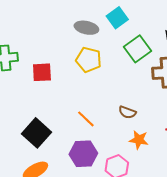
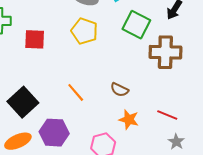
green square: (137, 49) -> (136, 25), turned -32
purple hexagon: (83, 154) -> (54, 133), moved

